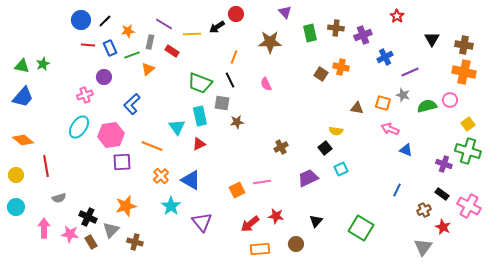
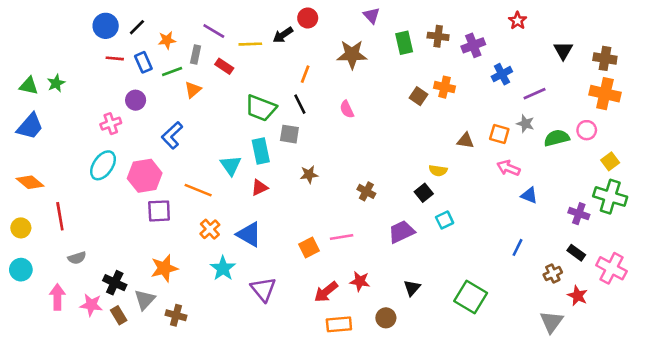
brown star: (237, 122) -> (309, 174), moved
brown cross: (281, 147) -> (366, 191), turned -32

